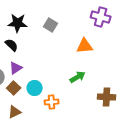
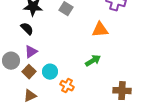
brown cross: (107, 97) -> (122, 91), moved
orange cross: (52, 102) -> (67, 86), turned 32

